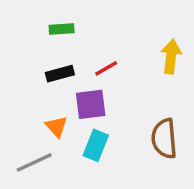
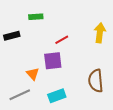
black rectangle: (60, 74) -> (12, 36), moved
cyan rectangle: (96, 145) -> (57, 96), moved, turned 48

